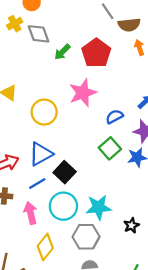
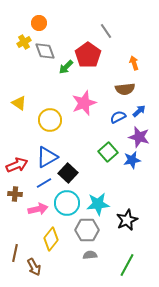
brown semicircle: (129, 25) -> (125, 89), moved
red pentagon: (96, 53) -> (88, 55), moved
blue semicircle: (114, 117) -> (118, 117), moved
pink arrow: (31, 213) -> (38, 209), turned 90
black star: (131, 225) -> (127, 220), size x1.5

